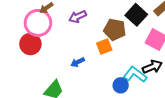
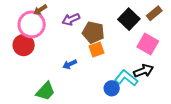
brown pentagon: (115, 30) -> (93, 32), moved

